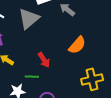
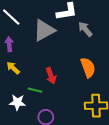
orange semicircle: (77, 45) -> (88, 68), turned -72

